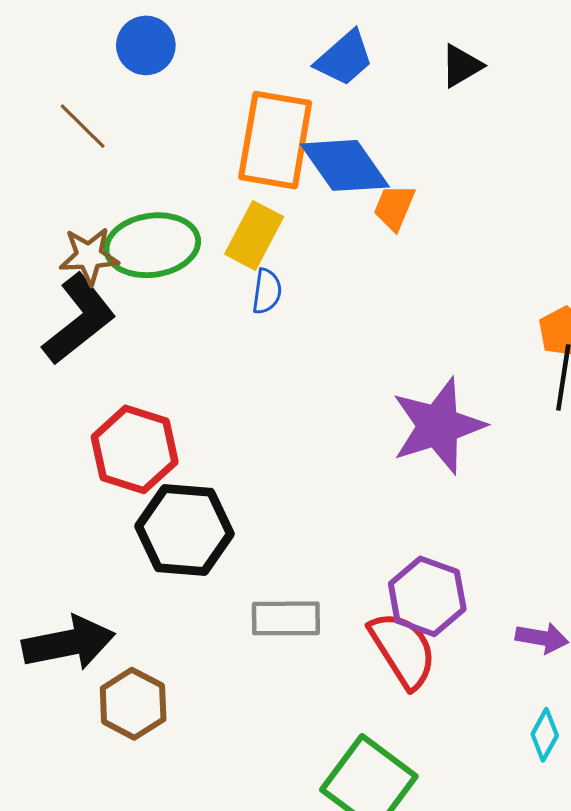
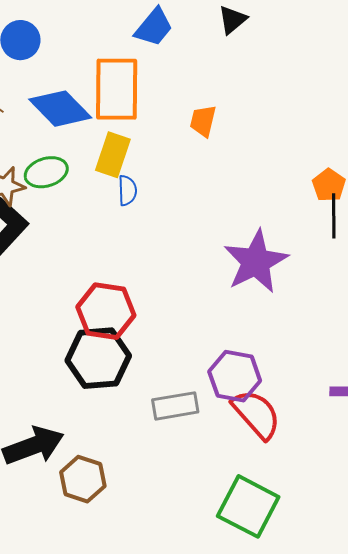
blue diamond: (345, 165) -> (60, 109), moved
green ellipse: (152, 245) -> (46, 172), size x0.7
red hexagon: (135, 449) -> (106, 311), moved
purple hexagon: (427, 596) -> (235, 376), moved

